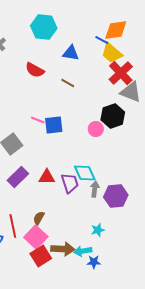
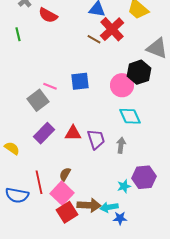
red semicircle: (35, 70) -> (48, 15), moved
red cross: (121, 73) -> (112, 29), moved
pink line: (38, 120) -> (50, 86), moved
pink circle: (96, 129) -> (122, 85), size x1.5
cyan diamond: (85, 173) -> (130, 116), moved
purple hexagon: (116, 196) -> (144, 177), moved

